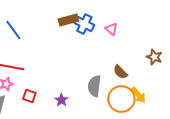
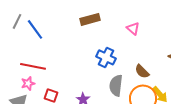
blue cross: (84, 24) -> (106, 57), moved

